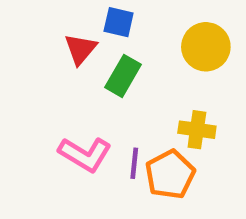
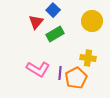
blue square: (119, 22) -> (53, 10), turned 32
green rectangle: (123, 76) -> (55, 34), turned 30

